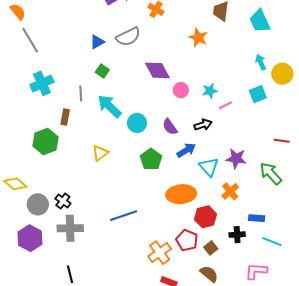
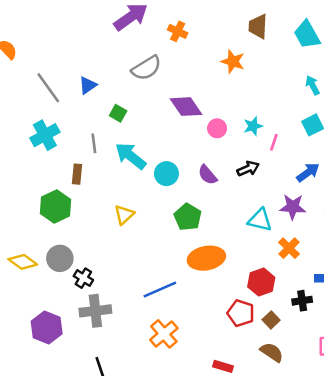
gray line: (30, 40) -> (48, 88), moved
blue triangle: (97, 42) -> (88, 85), moved
pink line: (225, 105) -> (274, 142), turned -40
blue arrow: (186, 150) -> (308, 172), moved
cyan triangle: (209, 167) -> (260, 220), turned -30
orange ellipse: (181, 194) -> (206, 258), moved
gray circle: (38, 204) -> (60, 258), moved
orange cross: (160, 253) -> (164, 334), moved

